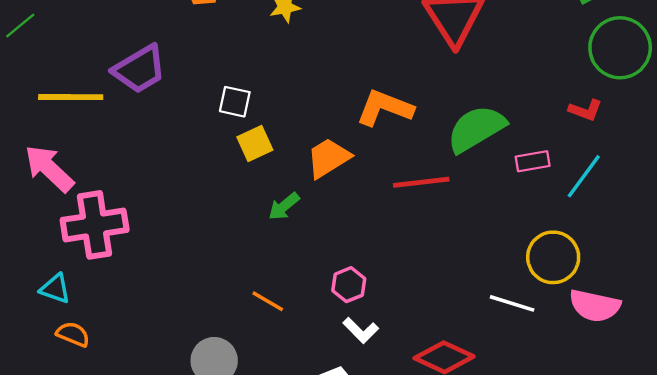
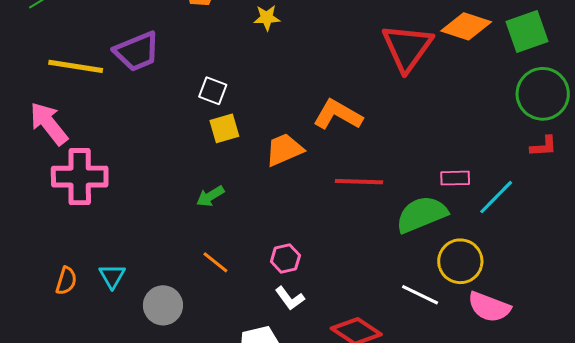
red L-shape: (585, 110) -> (544, 146), moved, turned -32
green semicircle: (476, 129) -> (422, 214), moved
green arrow: (284, 206) -> (210, 196), moved
cyan triangle: (55, 289) -> (112, 276), moved, turned 32
orange semicircle: (73, 334) -> (66, 281), moved, turned 76

